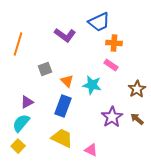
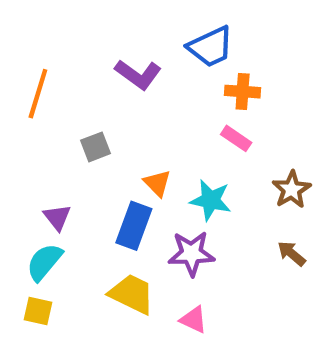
orange triangle: (67, 81) -> (157, 183), moved
cyan star: (92, 85) -> (211, 200), moved
purple triangle: (27, 102) -> (57, 217), turned -40
purple star: (112, 117) -> (191, 253), moved, turned 30
yellow square: (18, 146) -> (38, 311), turned -32

